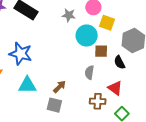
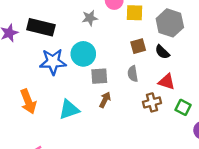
cyan circle: (87, 35) -> (83, 54), moved
blue star: (21, 54) -> (53, 62), moved
gray square: (54, 105) -> (99, 76), moved

